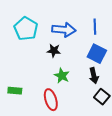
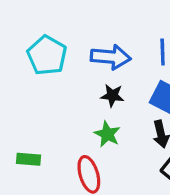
black star: (54, 51) -> (112, 96), moved

